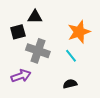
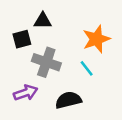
black semicircle: (70, 84) -> (68, 100), moved, size x1.5

